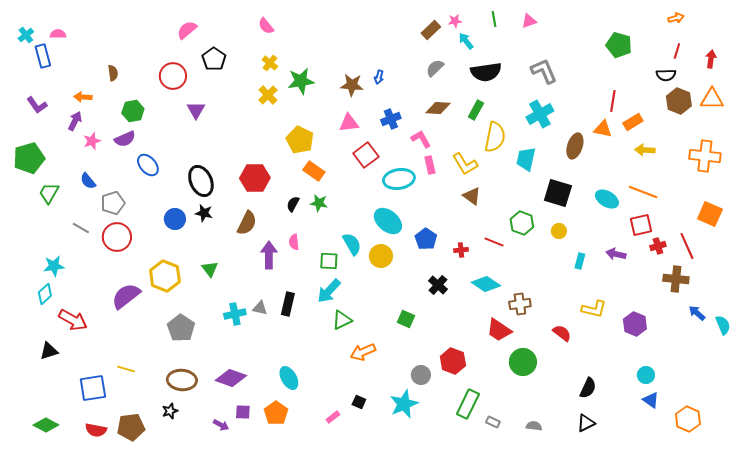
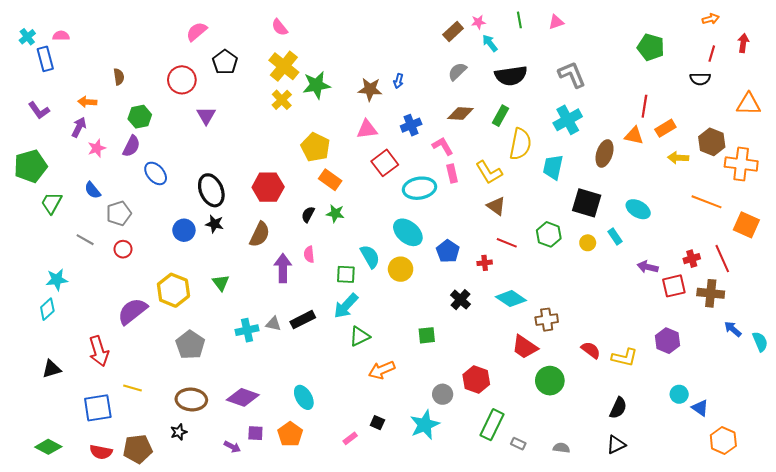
red arrow: (711, 59) -> (743, 43), moved
yellow cross: (270, 63) -> (284, 66), size x1.8
brown hexagon: (679, 101) -> (712, 142), moved
purple semicircle: (125, 139) -> (131, 146), turned -40
orange line: (643, 192) -> (706, 202), moved
red square: (641, 225) -> (674, 286), moved
red circle: (117, 237) -> (123, 249), size x0.6
red line: (494, 242) -> (507, 243), moved
cyan rectangle: (580, 261) -> (615, 237), moved, turned -49
black rectangle: (288, 304) -> (303, 320), turned 50
yellow L-shape: (594, 309) -> (624, 357), moved
green square: (406, 319) -> (427, 335), turned -30
red arrow: (73, 320) -> (99, 351), moved, turned 44
blue triangle: (651, 400) -> (700, 408), moved

